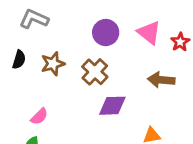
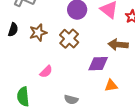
purple diamond: (112, 106) -> (98, 64), moved
pink semicircle: (39, 117) -> (46, 72), moved

